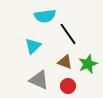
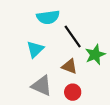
green star: (88, 64) -> (95, 55), moved

